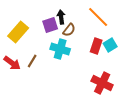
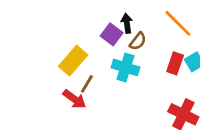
purple square: (50, 25) -> (112, 34), turned -35
yellow rectangle: (18, 32) -> (73, 61), moved
red arrow: (12, 63) -> (74, 99), moved

